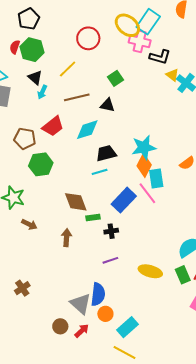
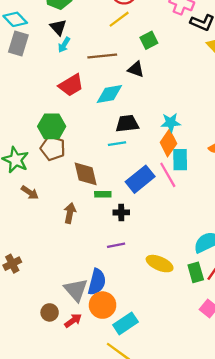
yellow line: (68, 69) -> (119, 19), moved
brown pentagon: (25, 139) -> (53, 148), moved
cyan star: (144, 147) -> (171, 123), size x0.7
orange circle: (105, 314) -> (103, 305), size x1.5

